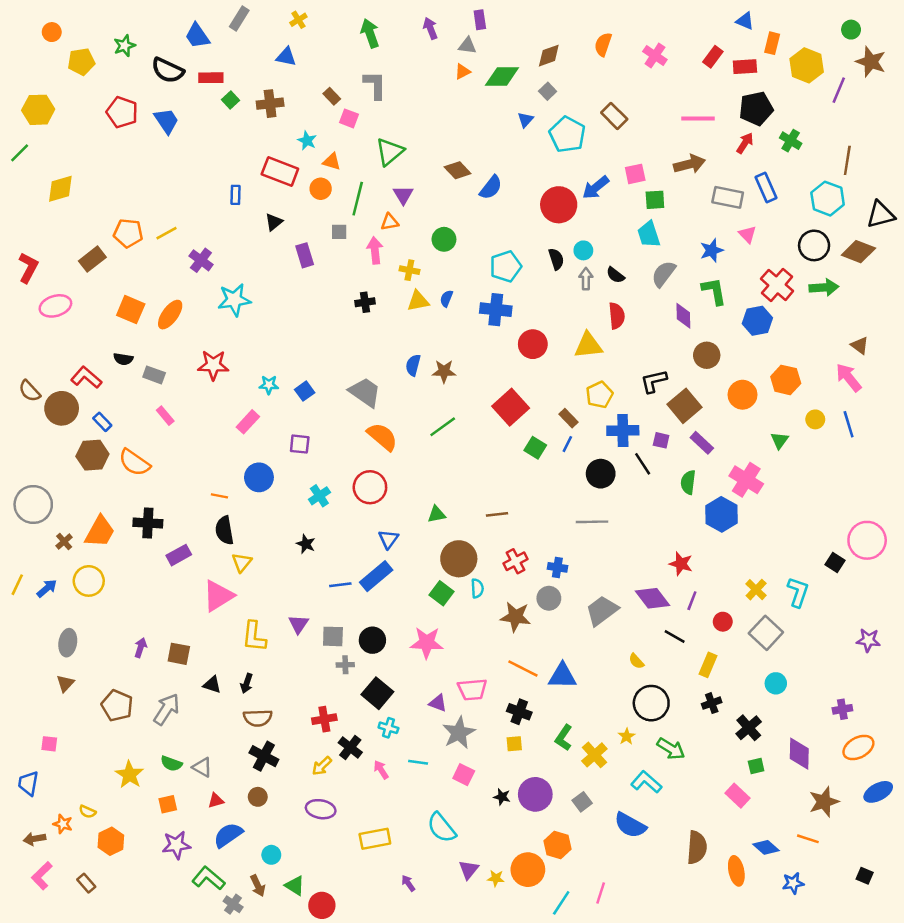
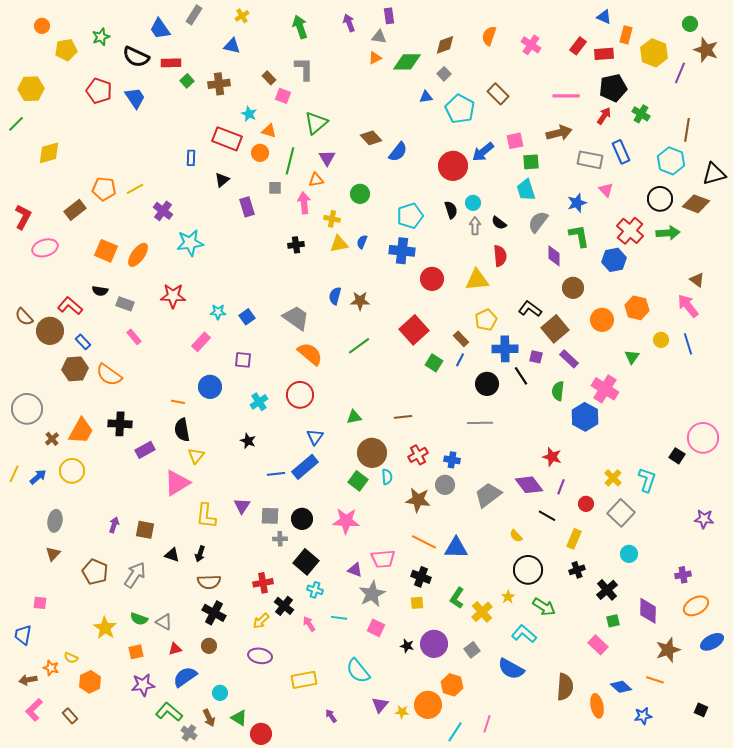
blue triangle: (525, 120) -> (426, 97), turned 40
black L-shape: (654, 381) -> (530, 309), turned 50

